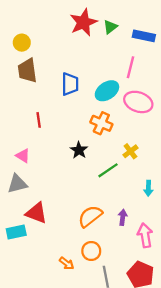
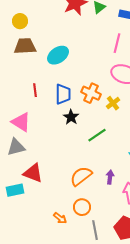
brown trapezoid: (27, 71) -> (25, 46), turned 95
blue trapezoid: (70, 84) -> (63, 94), moved
cyan ellipse: (107, 91) -> (58, 55), moved
yellow cross: (130, 151) -> (113, 103), moved
pink triangle: (23, 156) -> (21, 122), size x1.5

